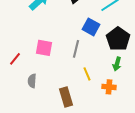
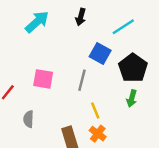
orange cross: (109, 87) -> (98, 134), moved, turned 32

